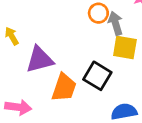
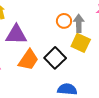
orange circle: (98, 13) -> (64, 21), moved

